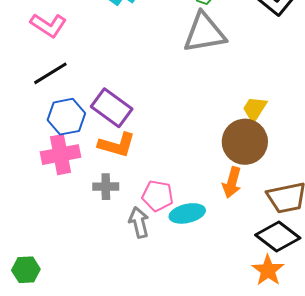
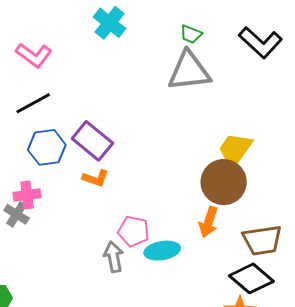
yellow trapezoid: (255, 109) -> (235, 150), size x1.4
orange L-shape: (117, 145) -> (96, 178), size x0.7
pink cross: (61, 155) -> (27, 195), moved, size x0.7
gray cross: (106, 187) -> (17, 214), moved, turned 30

